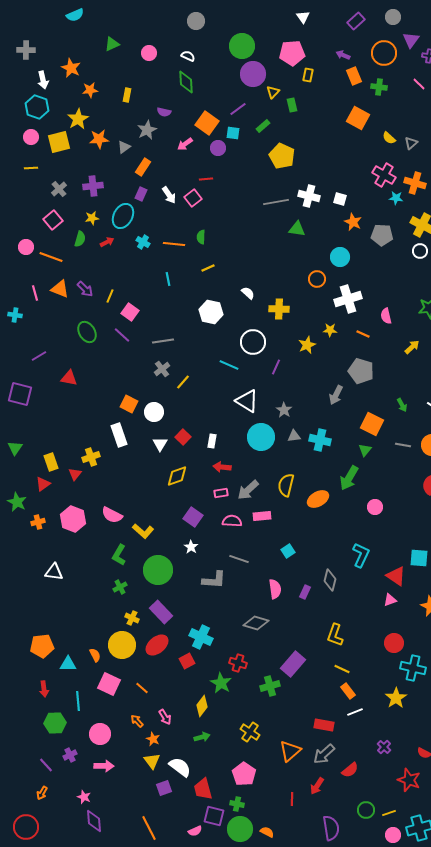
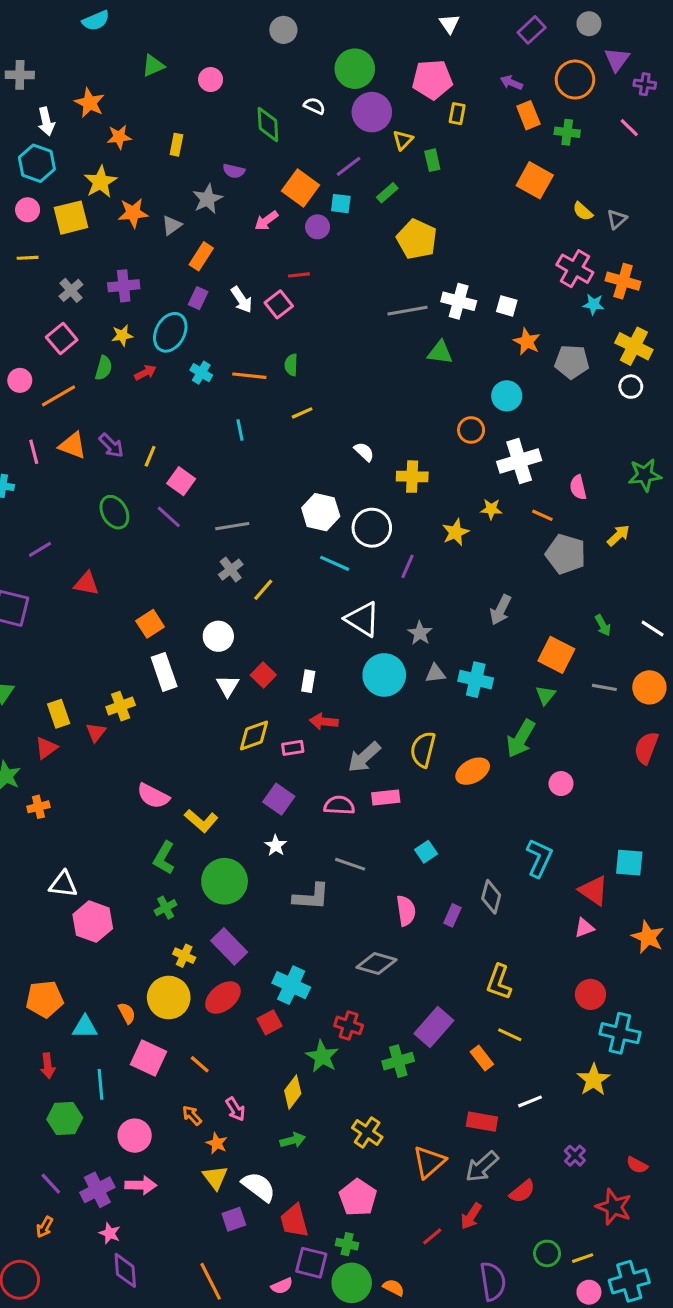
white semicircle: (188, 56) -> (314, 106), moved
orange line: (51, 257) -> (59, 396), turned -50
white hexagon: (211, 312) -> (321, 512), moved
gray pentagon: (361, 371) -> (566, 554), moved
orange square: (129, 404) -> (150, 624), moved, turned 30
pink rectangle: (221, 493) -> (293, 748), moved
pink hexagon: (73, 519) -> (93, 922), moved
orange rectangle: (348, 691) -> (482, 1058), moved
purple cross: (70, 755) -> (97, 1190), moved, size x1.5
red line: (292, 799) -> (432, 1236), turned 48

